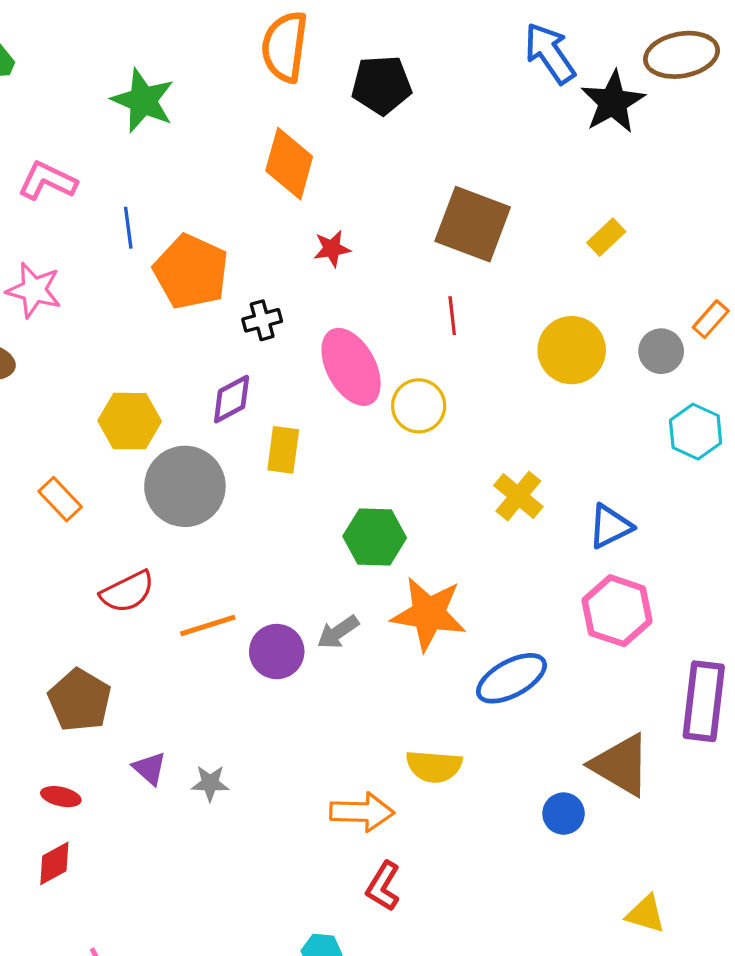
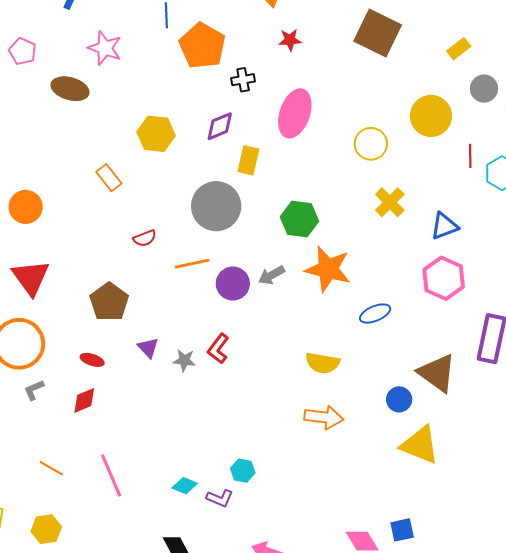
red line: (452, 316) -> (470, 156), moved
gray circle: (661, 351) -> (484, 89), moved
pink ellipse: (351, 367) -> (295, 113), turned 42
yellow circle: (419, 406) -> (371, 144), moved
gray circle: (185, 486) -> (216, 206), moved
red semicircle: (127, 592) -> (145, 238), size x0.7
blue ellipse: (511, 678) -> (375, 314), size x0.7
orange arrow: (362, 812) -> (324, 417), moved
red L-shape: (383, 886) -> (218, 349), moved
yellow triangle: (646, 914) -> (420, 445), moved, size x1.6

